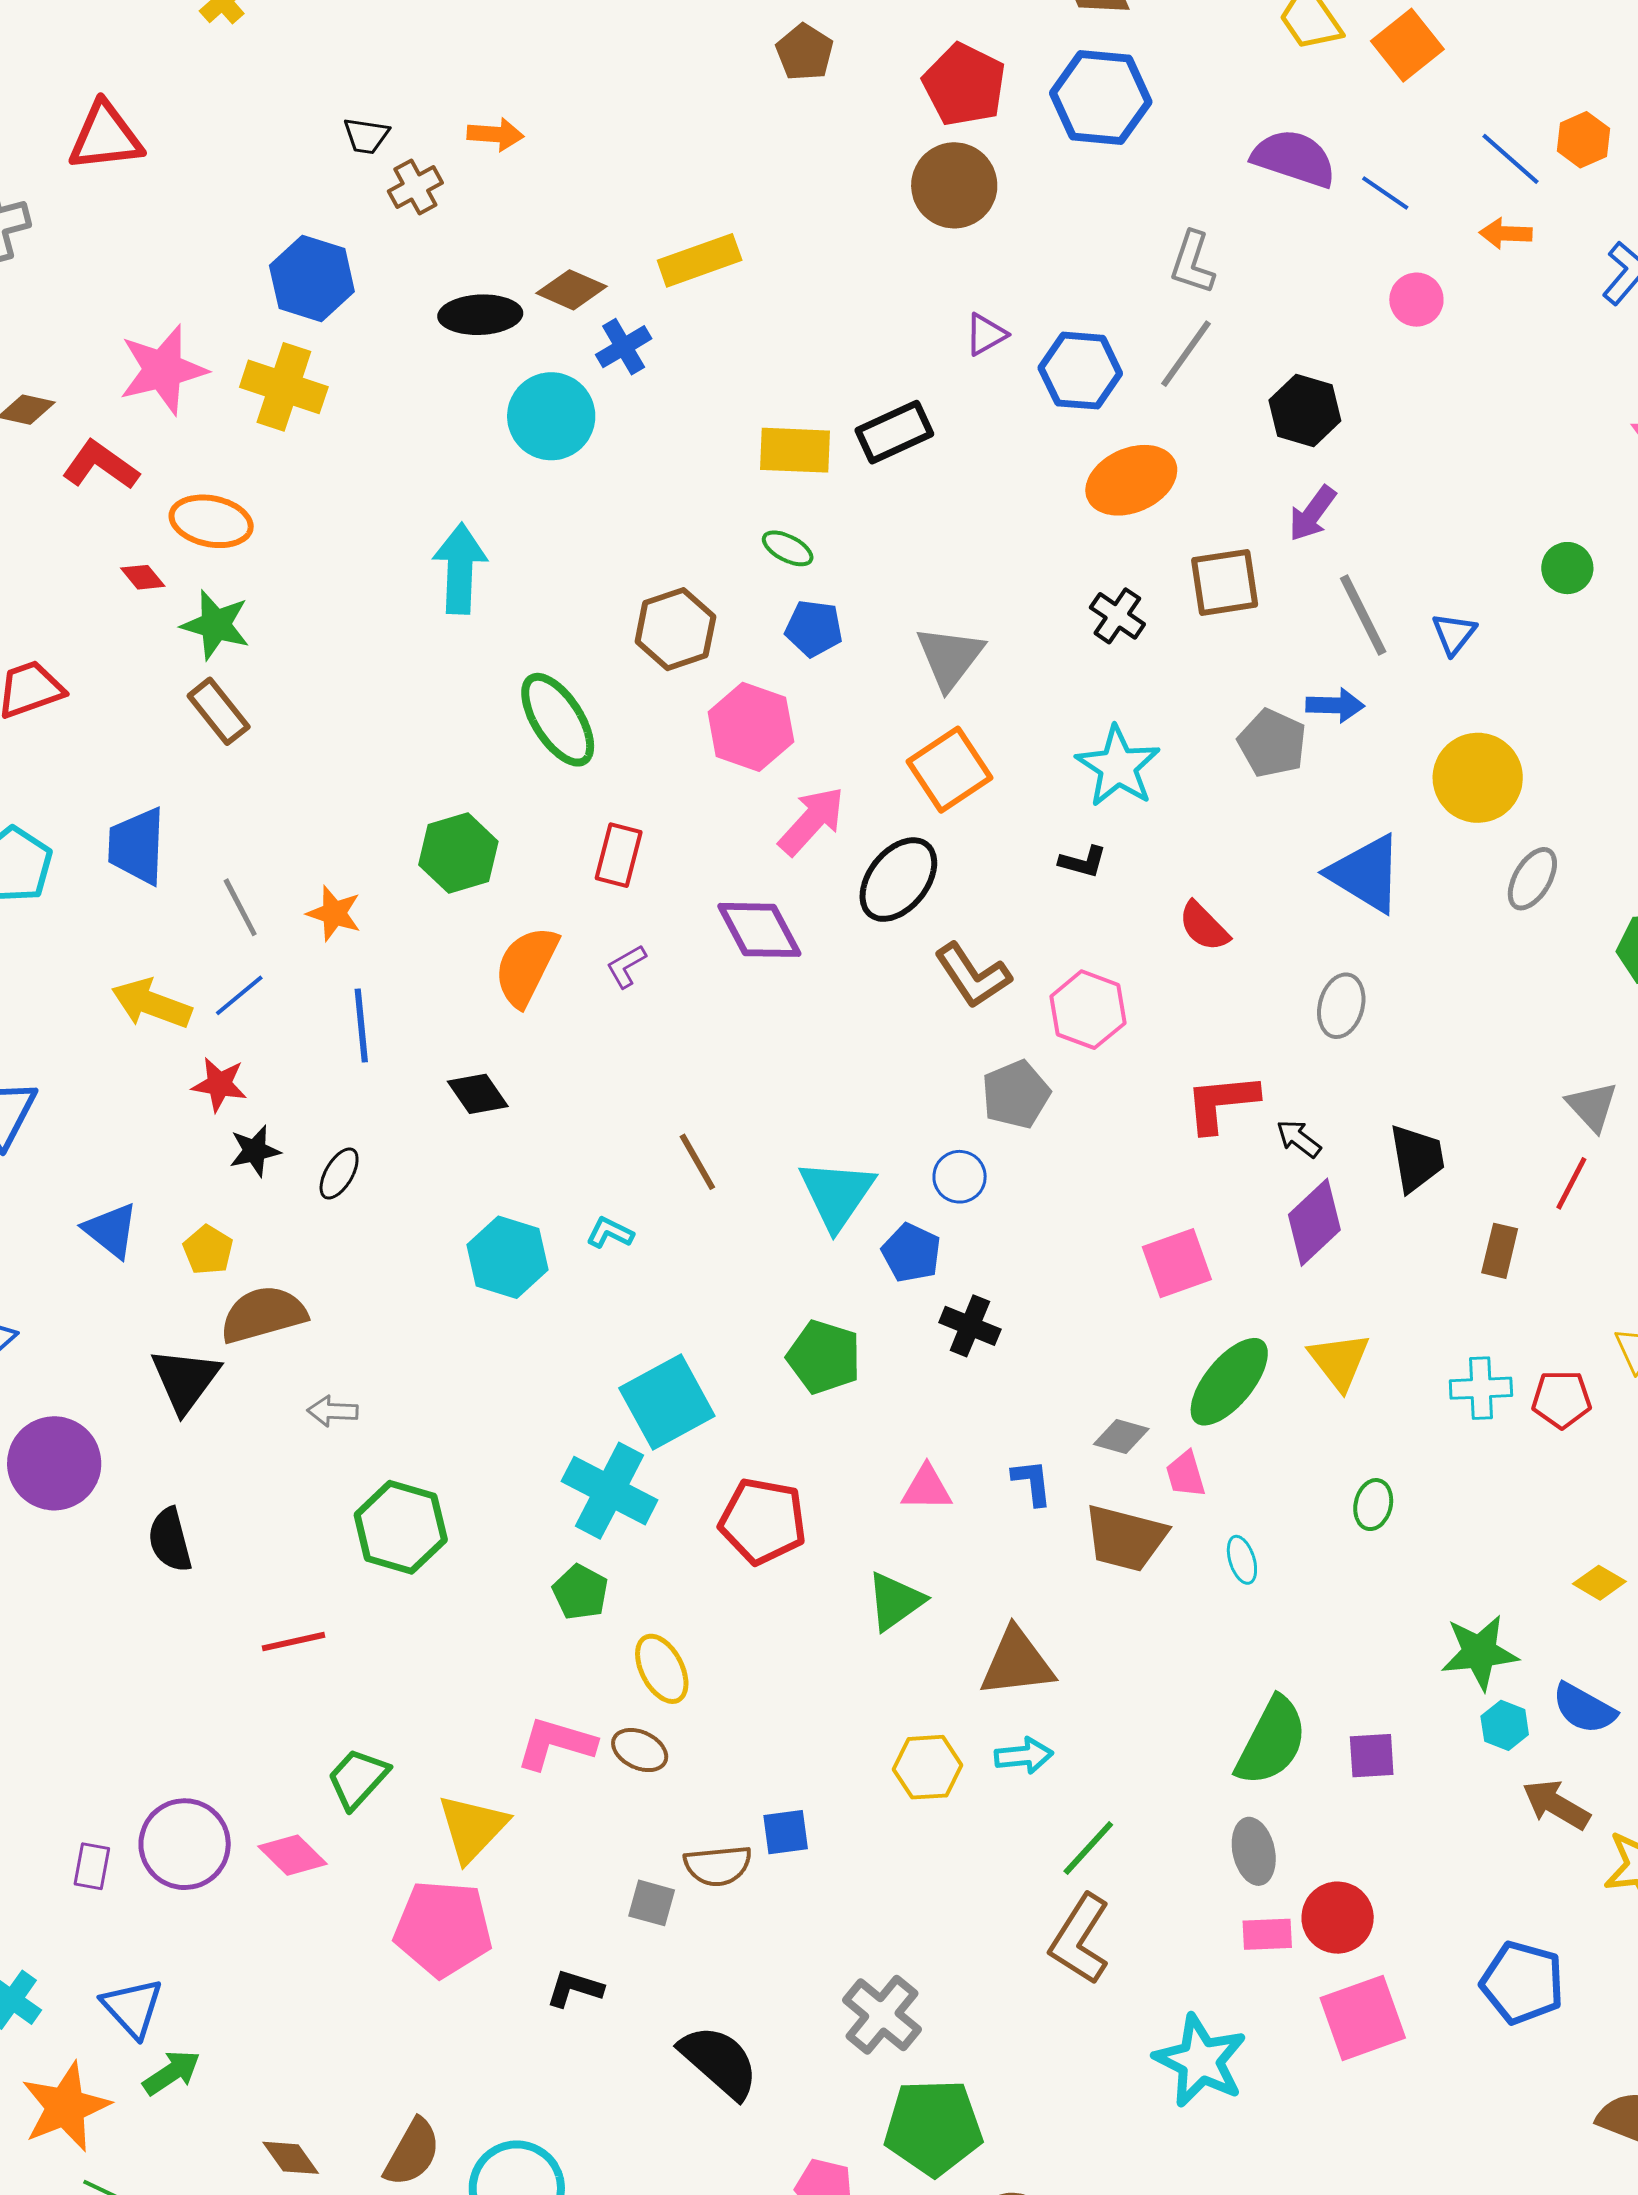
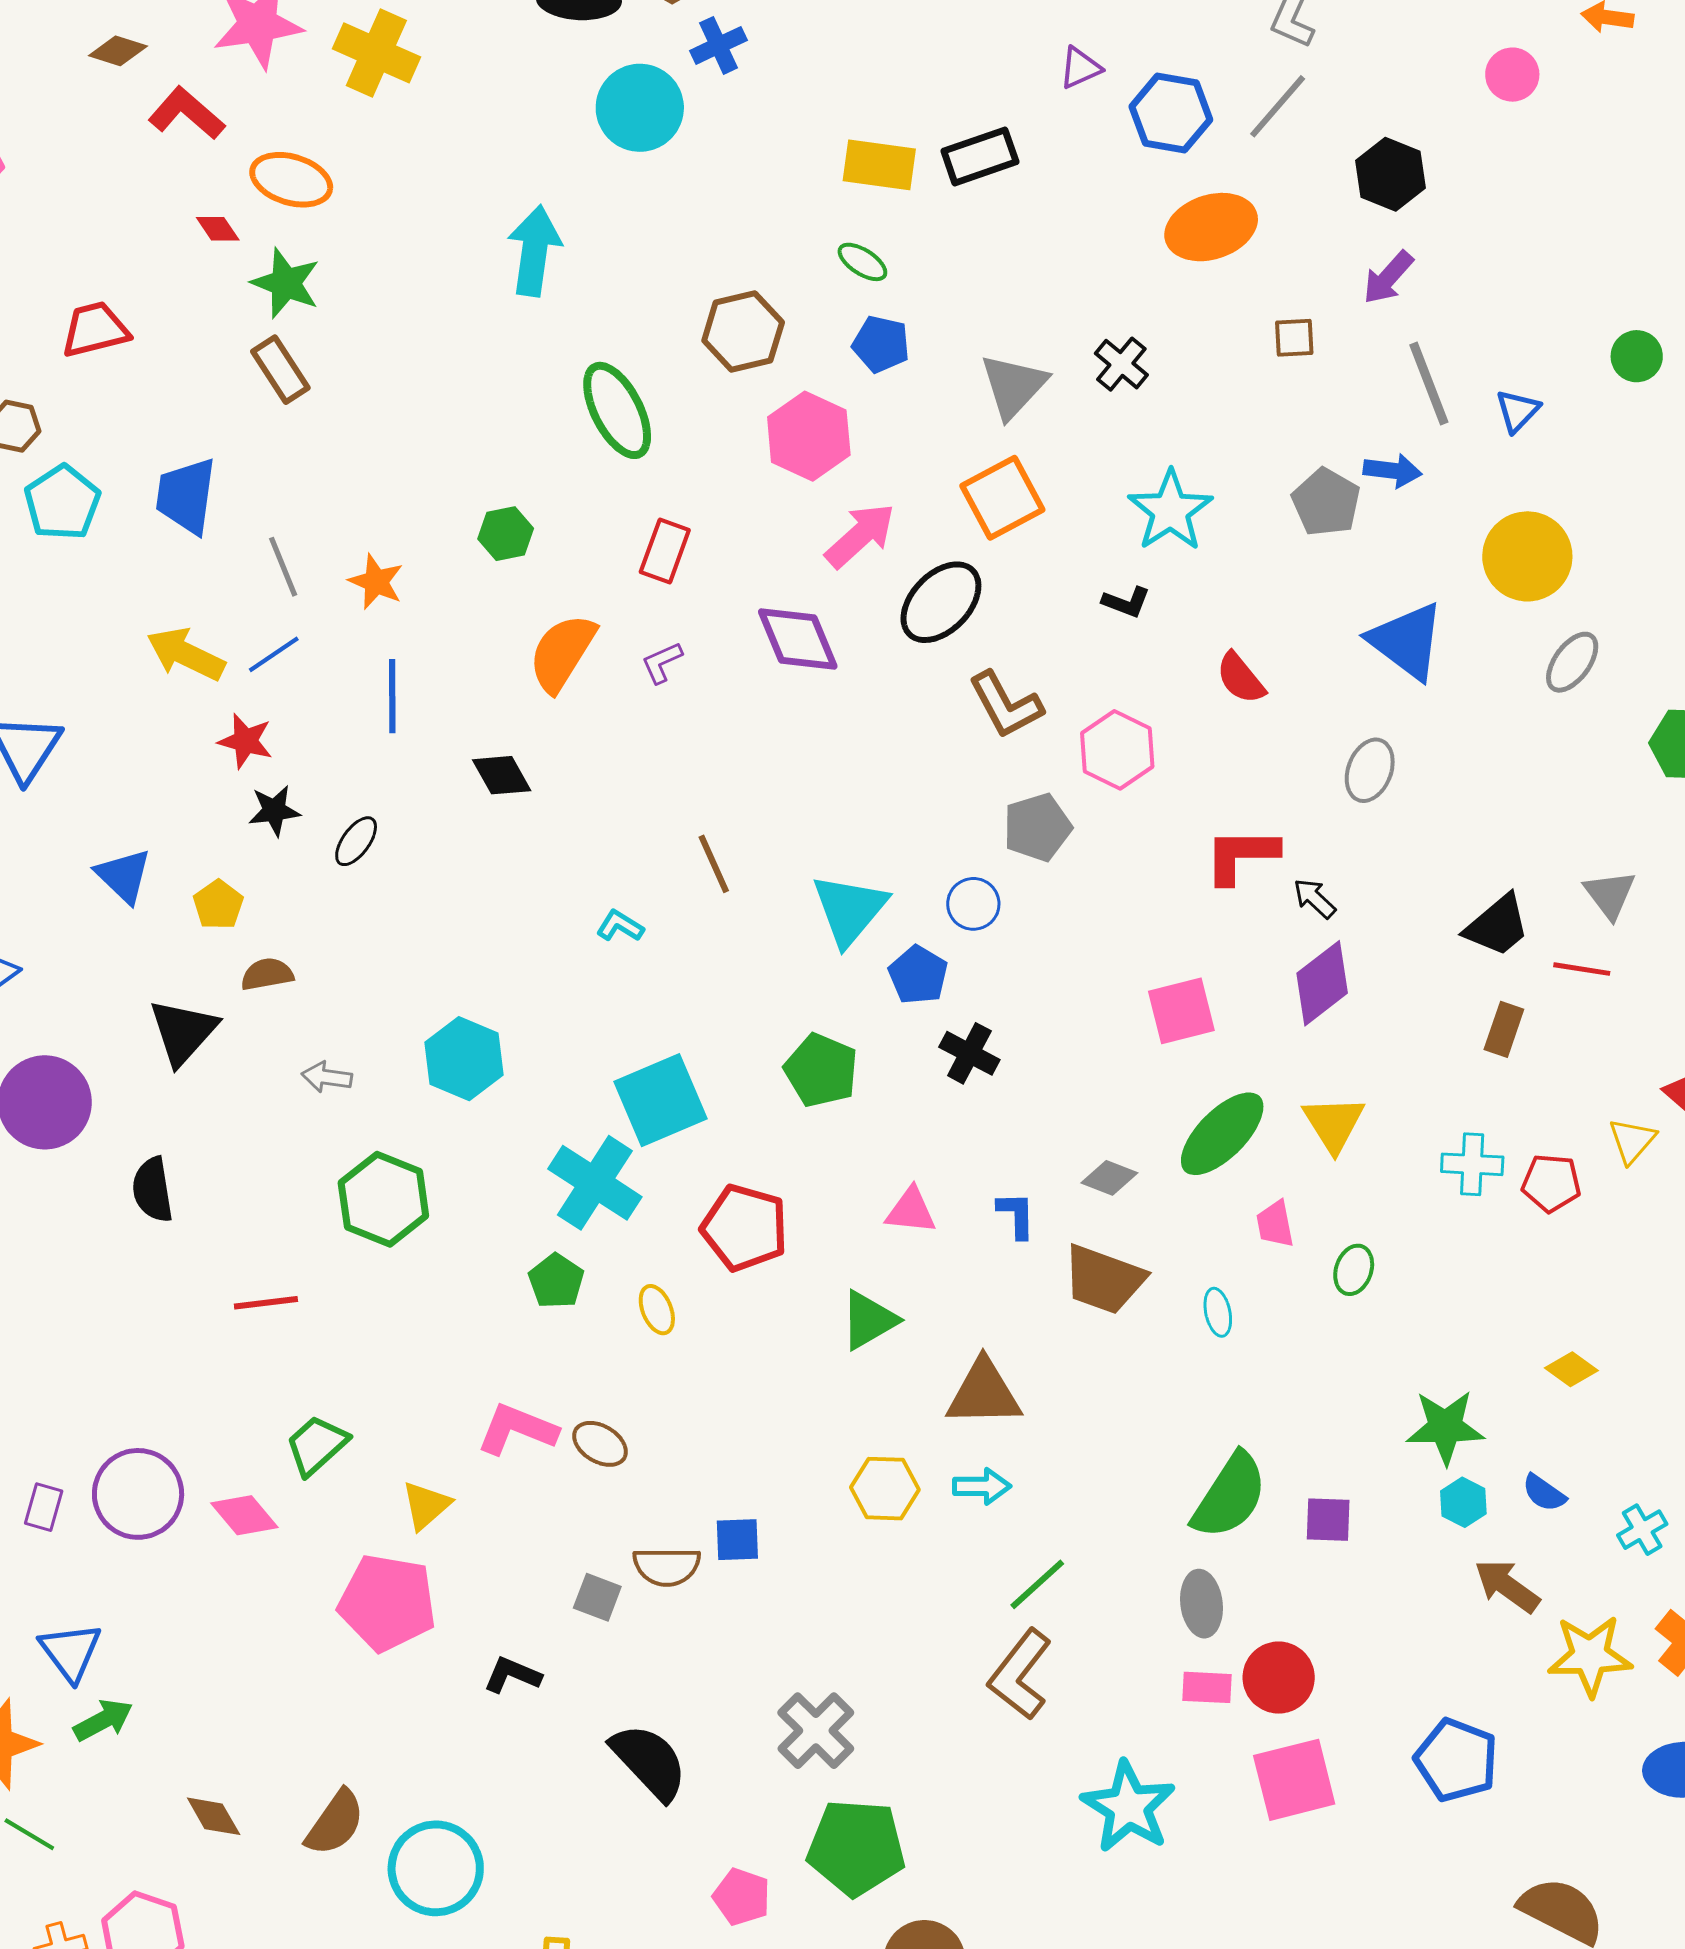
brown square: (1225, 582) -> (1294, 338), size x0.6
black cross: (1117, 616) -> (1121, 364), moved
green hexagon: (458, 853) -> (506, 534), size x0.7
black trapezoid: (1417, 1158) -> (1497, 926), moved, turned 54
red line: (1571, 1183) -> (1582, 969), turned 66
cyan hexagon: (507, 1257) -> (464, 1059), moved
brown semicircle: (263, 1314) -> (267, 974), size x0.6
pink trapezoid: (1186, 1474) -> (1275, 1224), moved
yellow ellipse: (662, 1669) -> (657, 1310), moved, size x0.7
blue semicircle: (1584, 1708) -> (1544, 1493), size x0.7
yellow triangle: (472, 1828) -> (426, 1505), size x0.7

